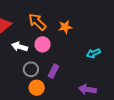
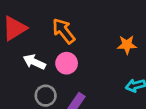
orange star: (65, 27) -> (127, 45), moved

